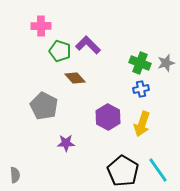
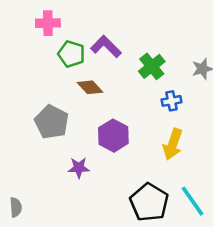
green cross: (140, 63) -> (152, 66), moved, turned 30
purple hexagon: (108, 117) -> (113, 136), moved

